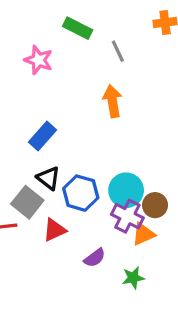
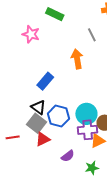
gray line: (118, 51) -> (92, 35), moved
blue rectangle: (43, 136) -> (45, 81), moved
gray square: (27, 202) -> (37, 123), moved
purple cross: (127, 216) -> (88, 130), turned -30

